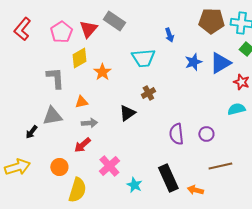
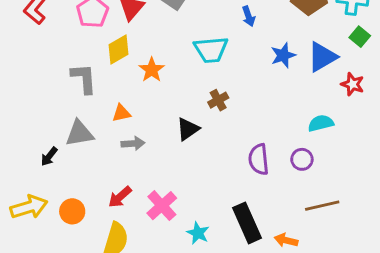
cyan semicircle: (236, 109) -> (321, 123), moved
red arrow: (82, 145) -> (120, 197), moved
orange circle: (59, 167) -> (72, 211), moved

